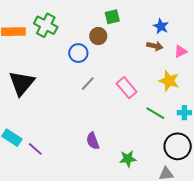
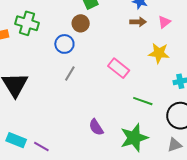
gray line: (88, 84) -> (70, 74), moved
green line: (155, 113) -> (143, 101), moved
green star: (128, 159) -> (134, 138), size x1.6

